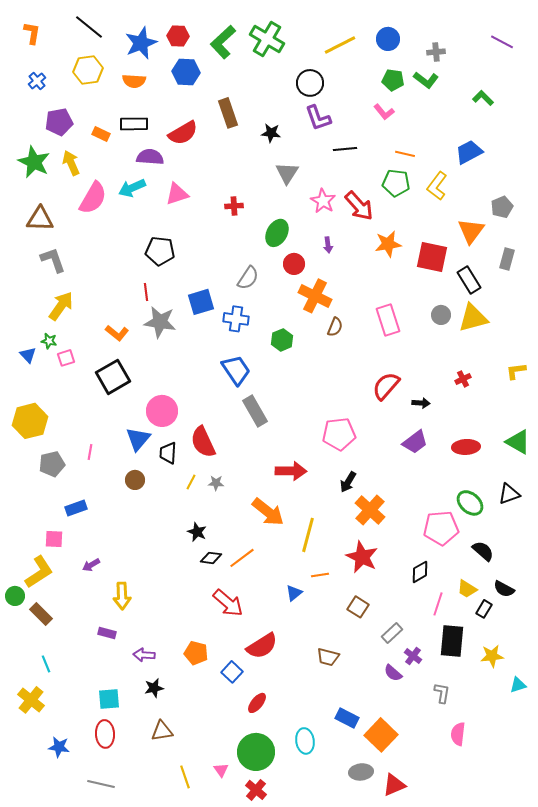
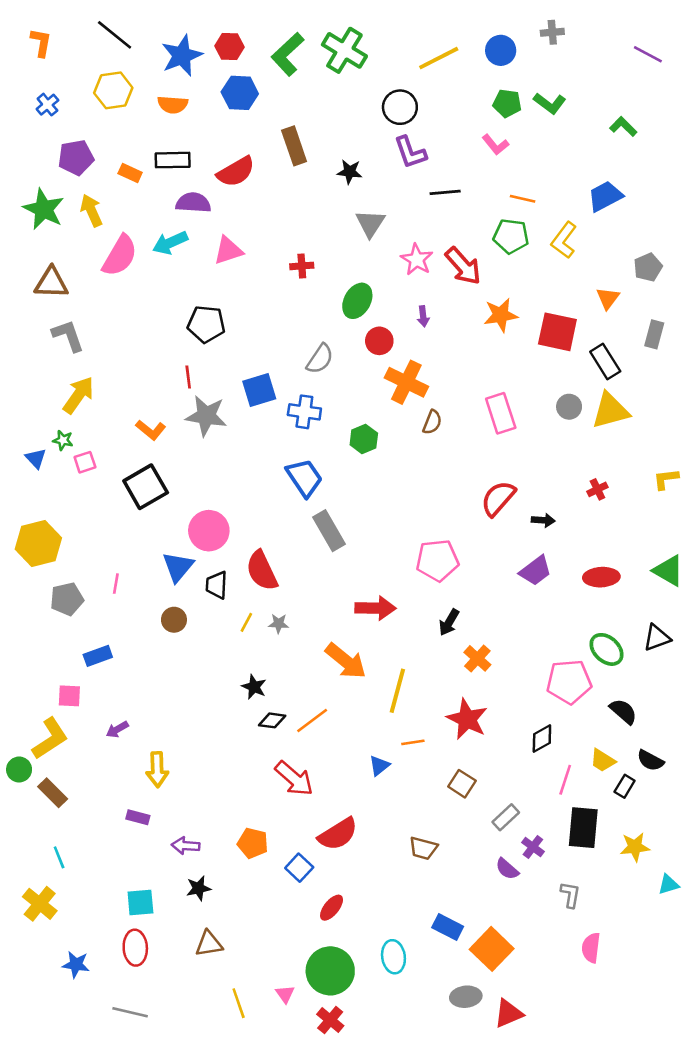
gray cross: (436, 52) -> (552, 32), moved
orange triangle: (471, 231) -> (608, 298), size x0.7
orange cross: (370, 510) -> (477, 658), size x0.7

